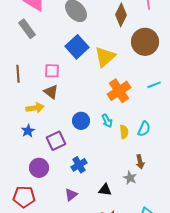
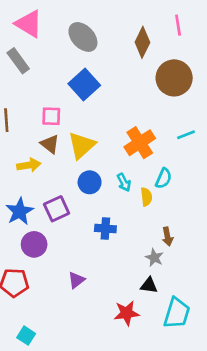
yellow triangle: (105, 57) -> (82, 145), moved
cyan semicircle: (144, 129) -> (164, 178), moved
blue star: (28, 131) -> (20, 211), moved, size x1.5
blue cross: (79, 165) -> (105, 229), moved, turned 35
black triangle: (105, 190) -> (149, 285), moved

